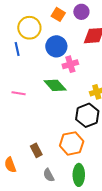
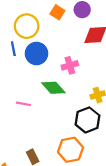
blue circle: (56, 46) -> (36, 53), moved
pink line: (19, 93) -> (23, 104), moved

